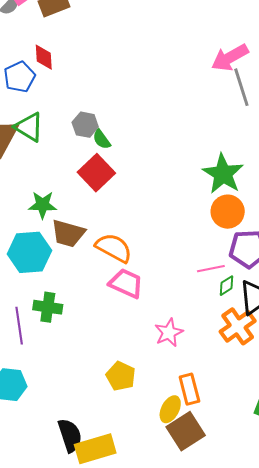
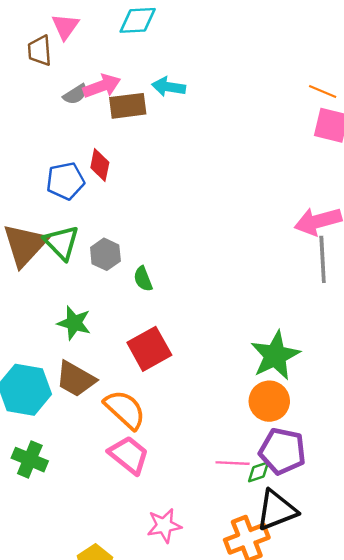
gray hexagon: (85, 125) -> (105, 254), moved
red square: (96, 173) -> (149, 349), moved
green star: (43, 205) -> (74, 323), moved
green diamond: (227, 286) -> (258, 472), moved

